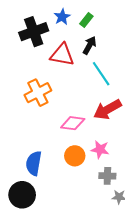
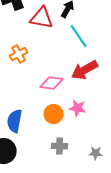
orange cross: (38, 93) -> (19, 54), size x0.7
gray cross: (107, 176) -> (60, 146), moved

